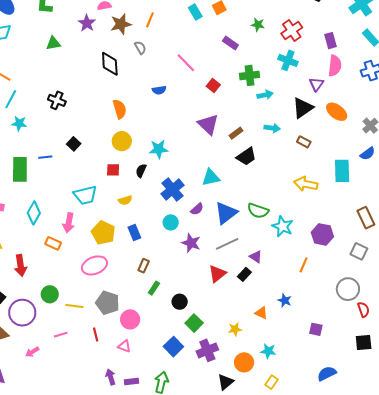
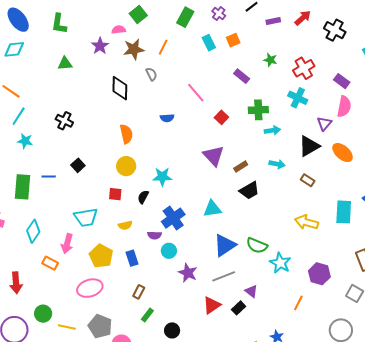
purple rectangle: (330, 41) -> (342, 81), turned -42
purple semicircle: (197, 209) -> (154, 235), moved, turned 40

